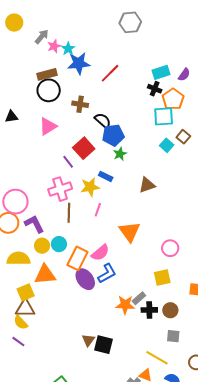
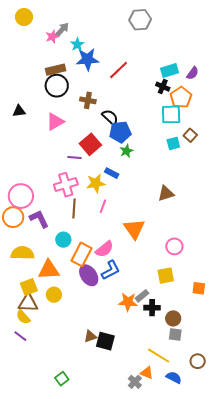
gray arrow: (42, 37) -> (62, 30), moved
pink star: (54, 46) -> (52, 37), moved
cyan square: (167, 145) -> (173, 143), turned 32
purple line: (68, 162) -> (74, 157), turned -48
brown triangle: (147, 185) -> (166, 194), moved
yellow circle: (42, 246) -> (54, 295), moved
brown circle: (170, 310) -> (173, 318), moved
brown triangle: (88, 340) -> (90, 336), turned 32

